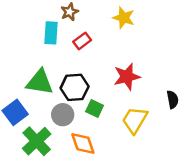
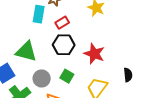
red star: (127, 77) -> (94, 54), turned 30
black hexagon: (75, 87) -> (64, 45), moved

